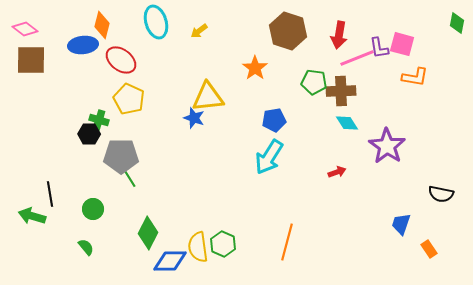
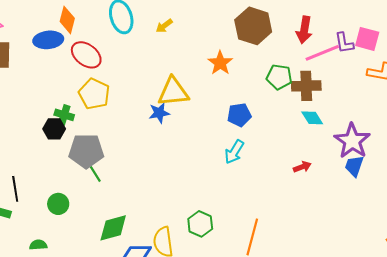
blue star: (194, 118) -> (159, 113), turned -30
cyan arrow: (269, 157) -> (234, 152), size x0.7
blue trapezoid: (401, 224) -> (354, 166), moved
green diamond: (148, 233) -> (113, 228), turned 48
green hexagon: (223, 244) -> (200, 224), moved
green semicircle: (86, 247) -> (38, 245), moved, turned -54

